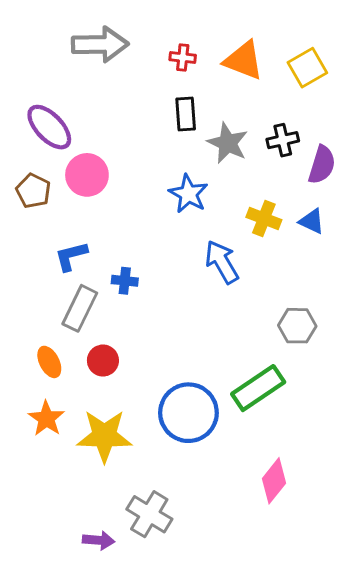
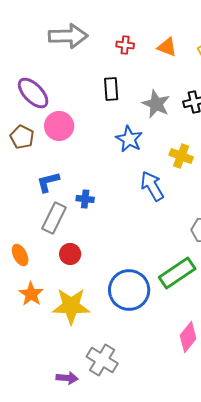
orange triangle: (244, 60) -> (167, 47), size x0.7
black rectangle: (186, 114) -> (111, 89), moved
orange ellipse: (49, 362) -> (20, 255), moved

